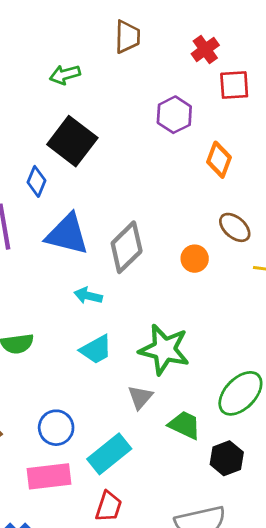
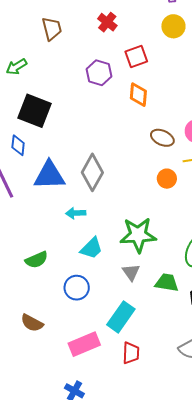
red square: (234, 85) -> (136, 57), moved
orange circle: (195, 259) -> (167, 179), moved
blue circle: (56, 428) -> (77, 288), moved

